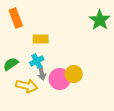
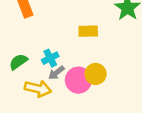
yellow rectangle: (41, 39) -> (88, 31), moved
gray arrow: (42, 73) -> (56, 73), turned 64

